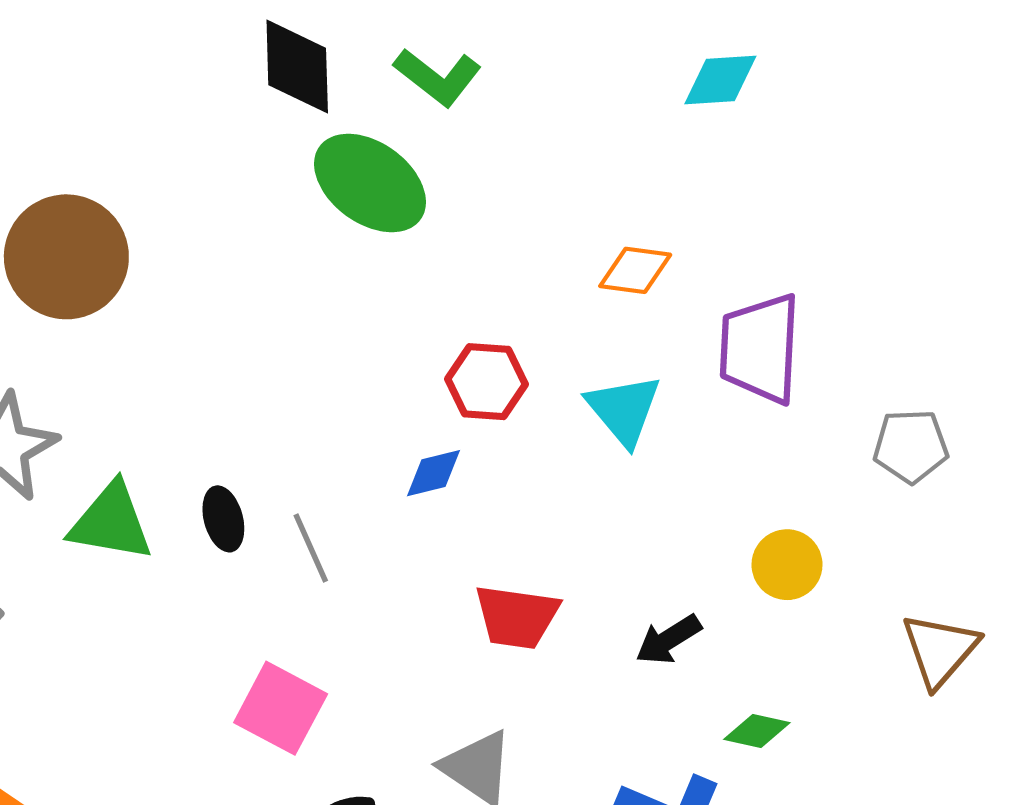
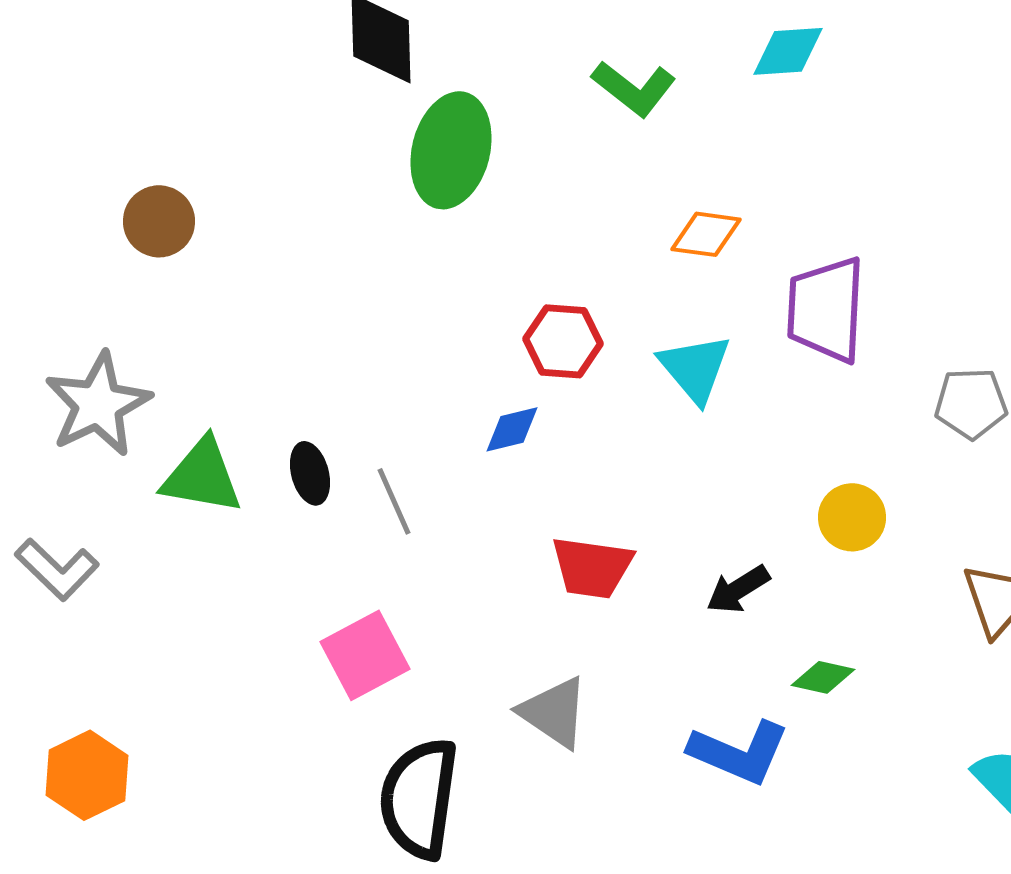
green L-shape: (438, 77) -> (634, 88), moved
green ellipse: (370, 183) -> (451, 150), turned 68
brown circle: (66, 257) -> (159, 221), size x0.6
pink square: (281, 708) -> (365, 655), turned 34

